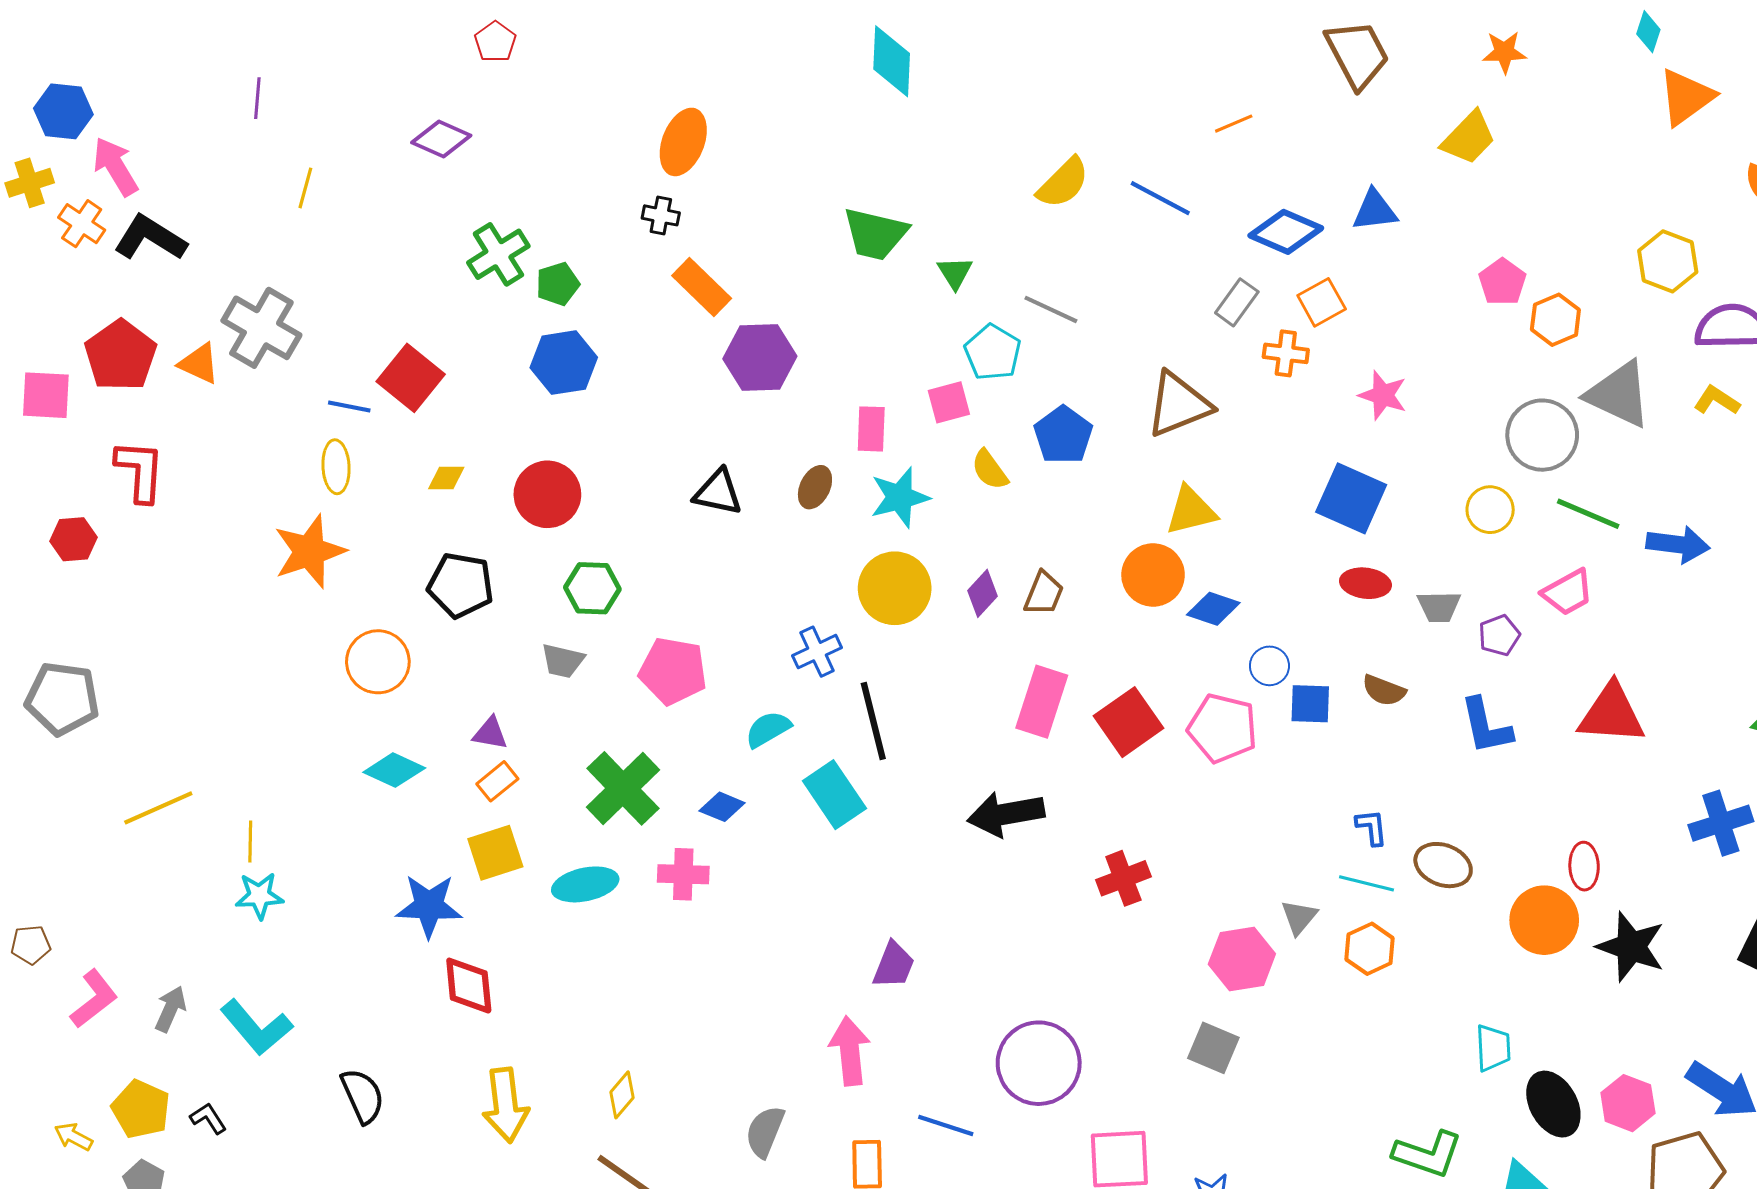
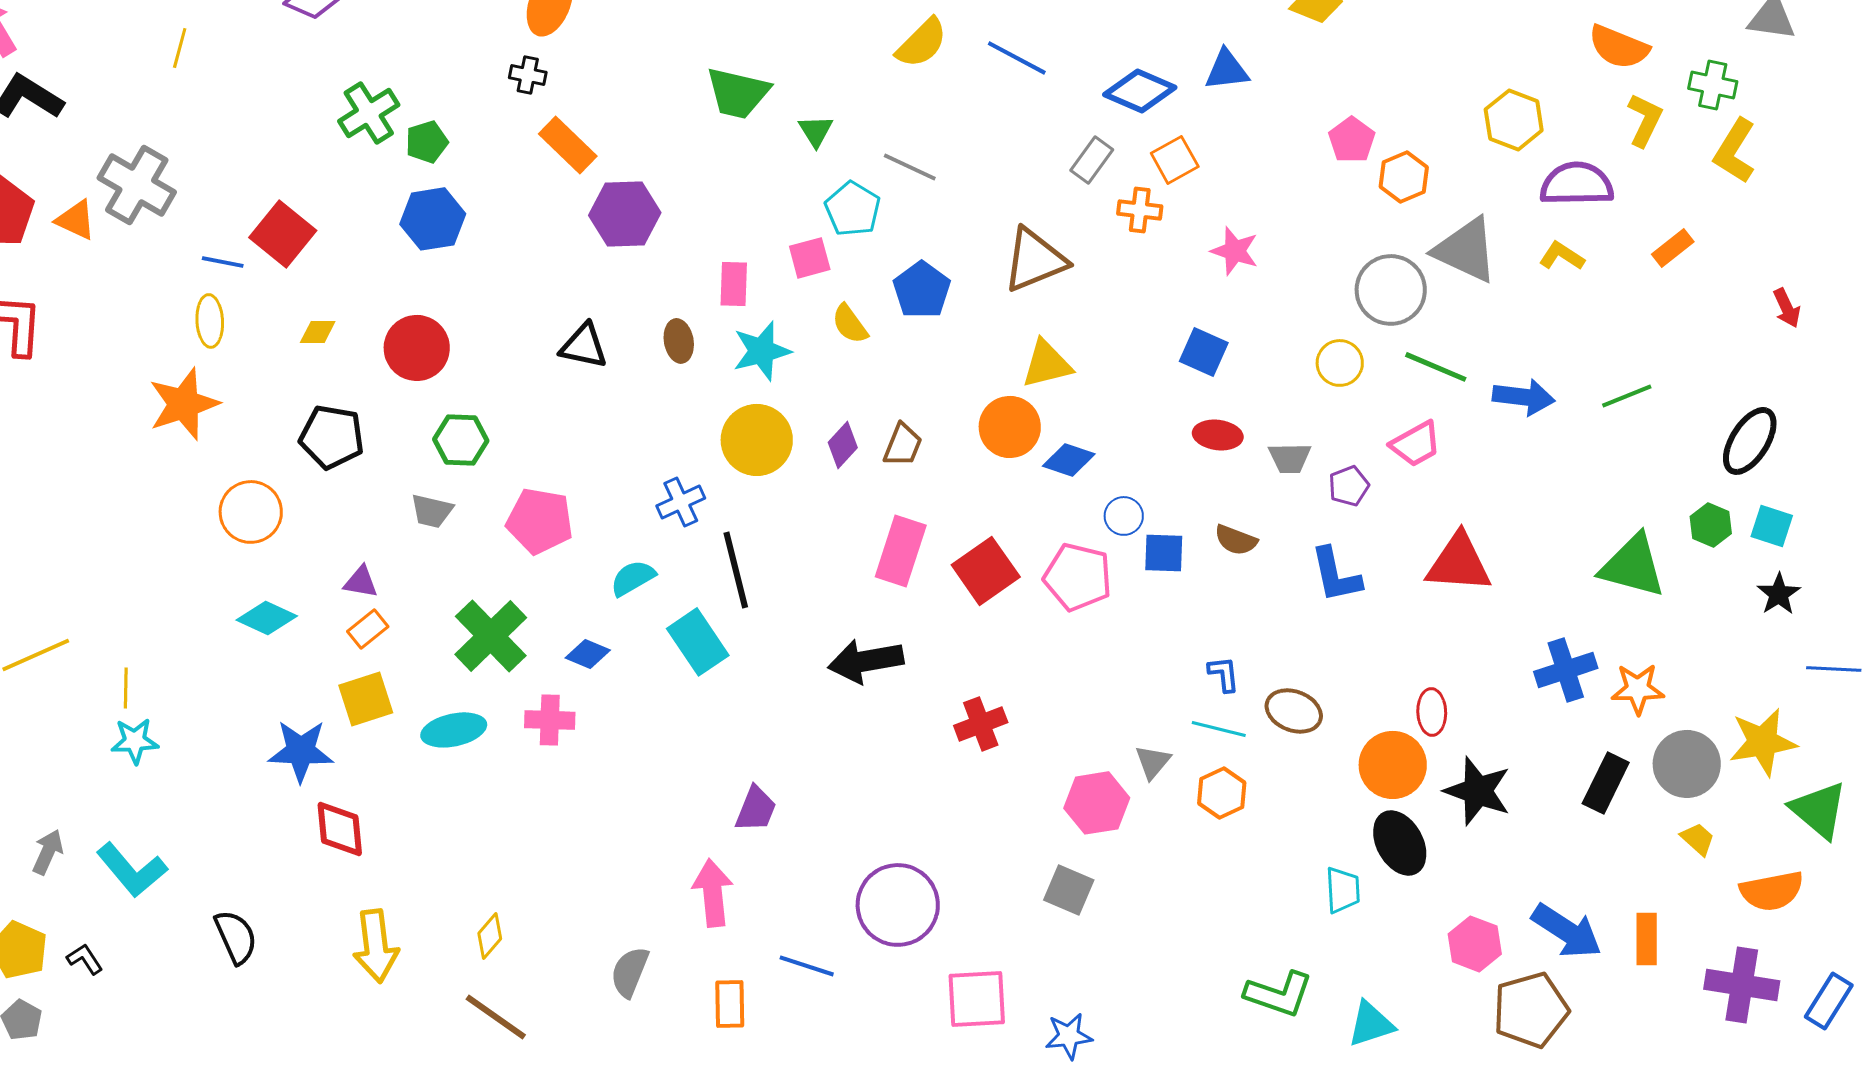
brown ellipse: (815, 487) -> (679, 341), turned -36
blue square: (1351, 498) -> (1204, 352), size x0.7
black ellipse: (1553, 1104) -> (1400, 843), moved

